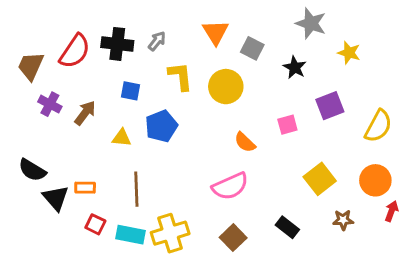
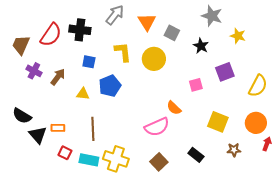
gray arrow: (157, 41) -> (115, 15), moved, size x1.5
orange semicircle: (245, 142) -> (174, 108), moved
yellow square: (320, 179) -> (218, 122), turned -30
yellow cross: (170, 233) -> (116, 159), turned 35

